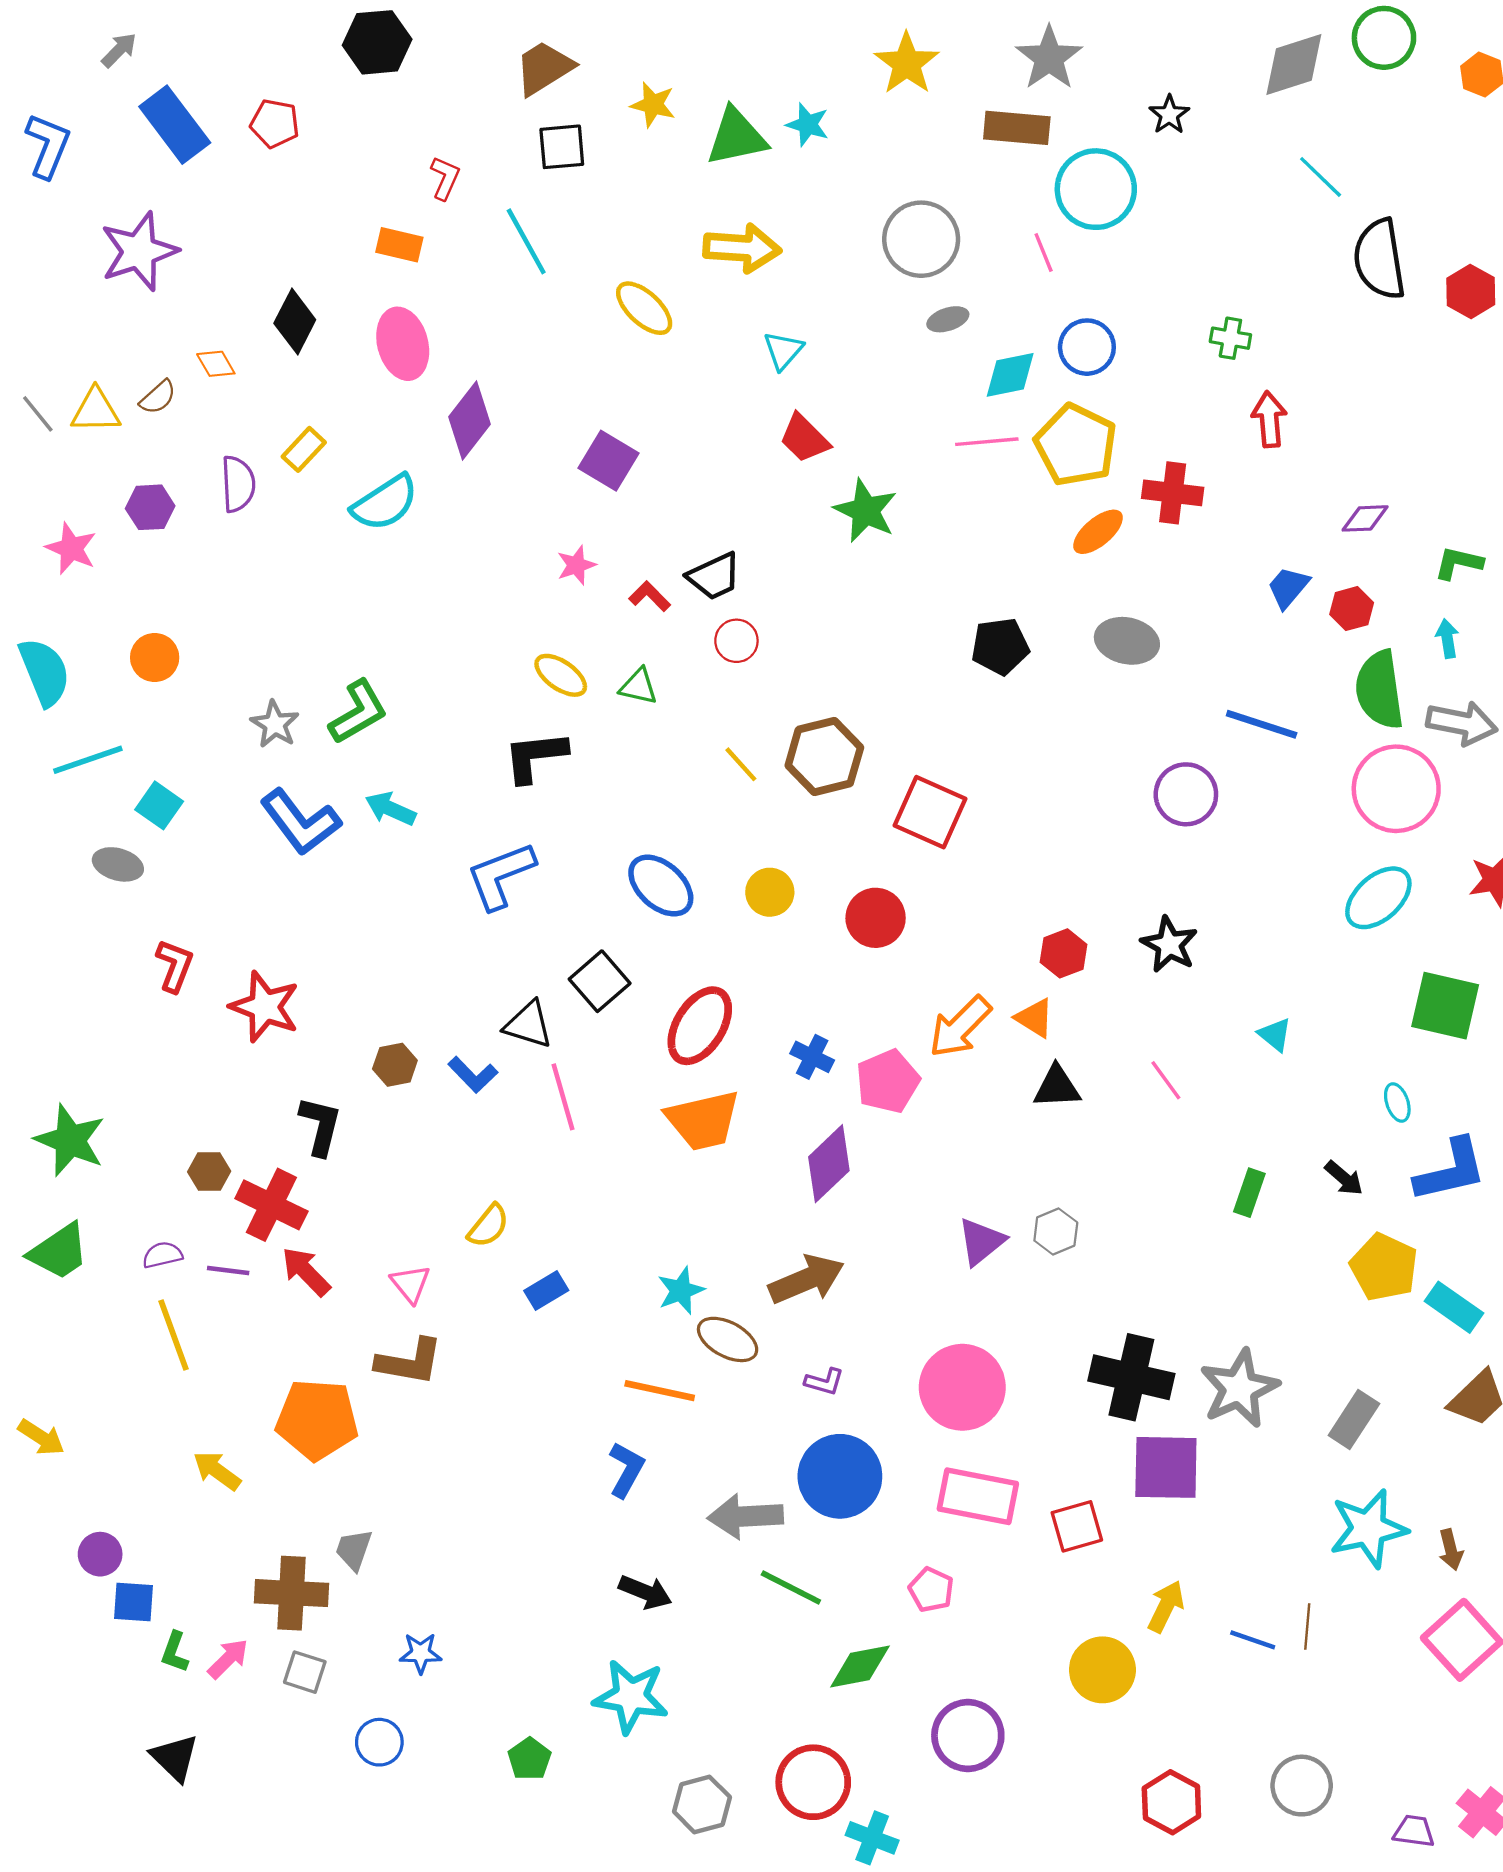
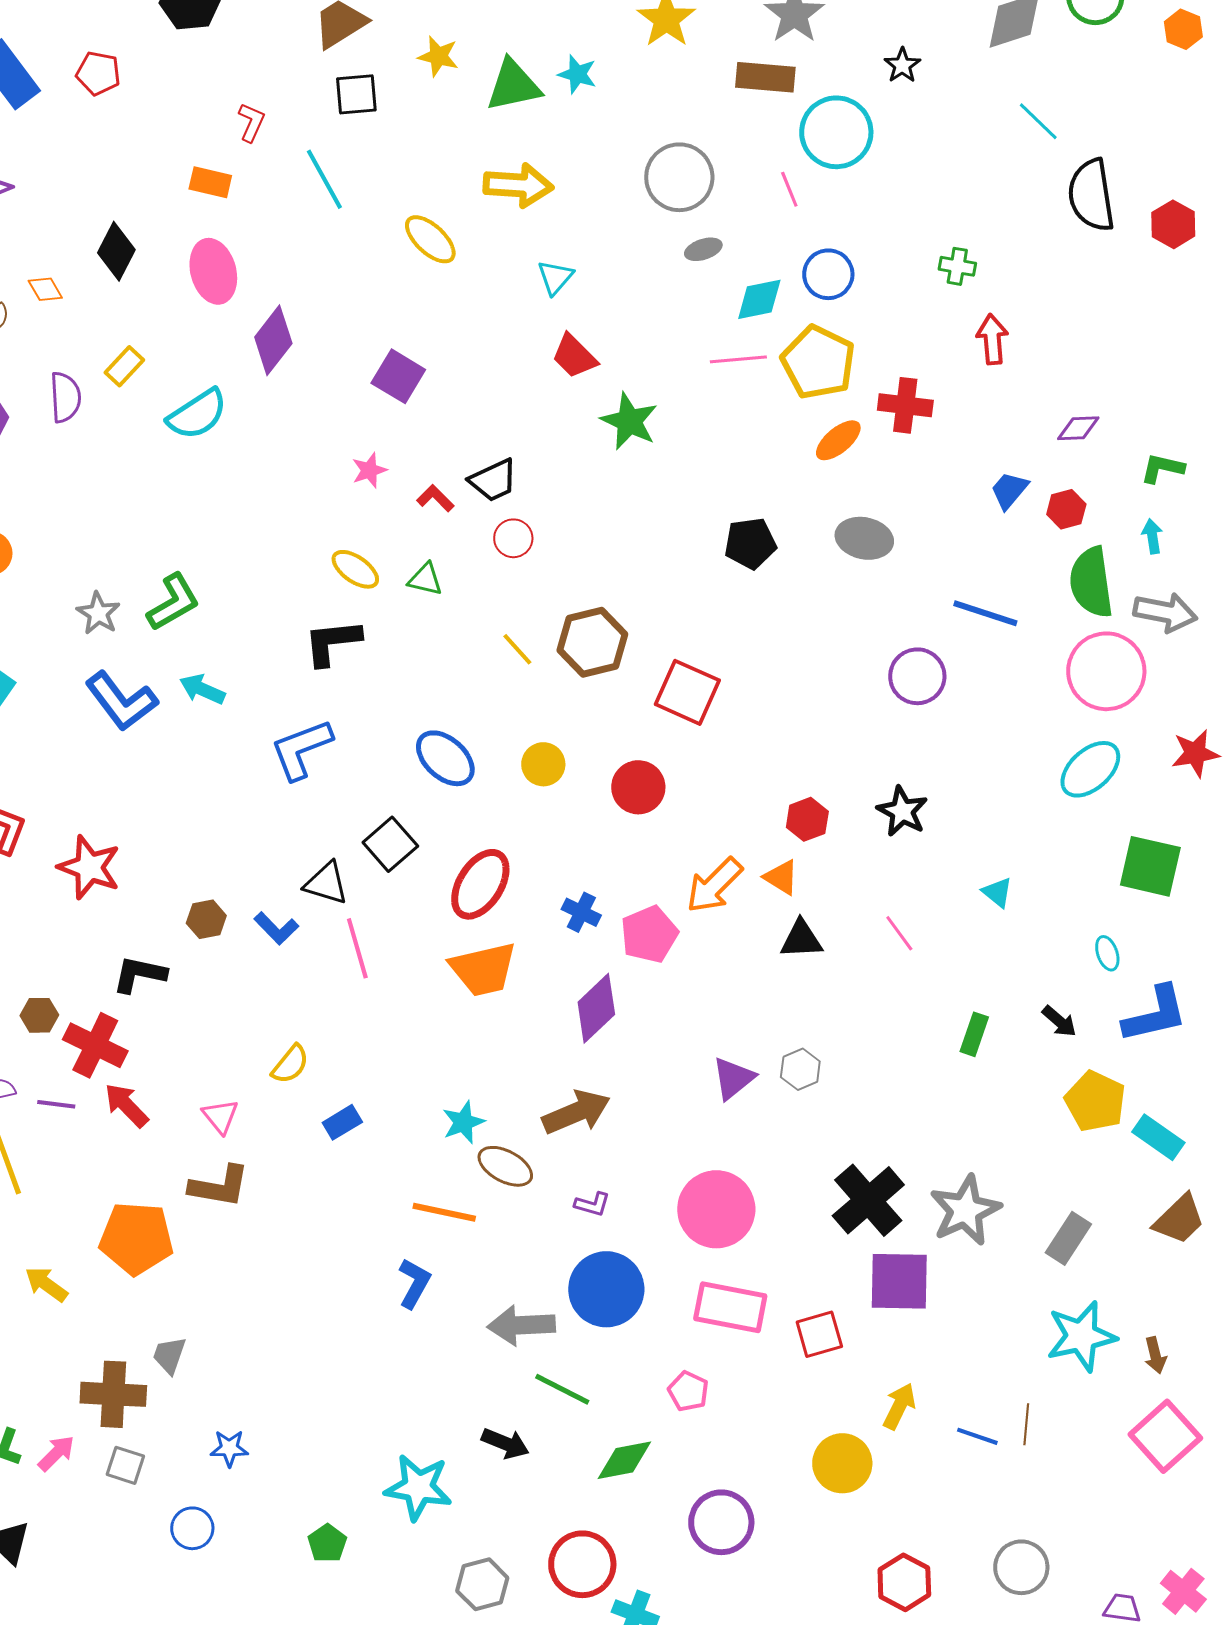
black L-shape: (320, 1126) -> (139, 974), turned -92
black cross: (1131, 1377) -> (868, 1200), turned 36
black arrow: (645, 1592) -> (505, 1443), moved

